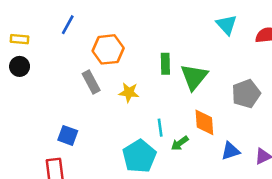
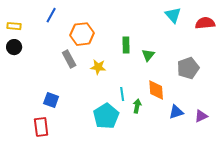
green triangle: (194, 77) -> (148, 55), size x0.6
green arrow: (180, 143) -> (137, 106), turned 136

